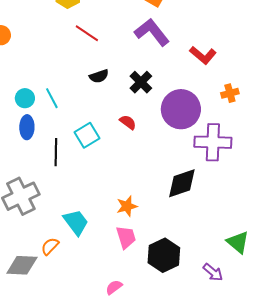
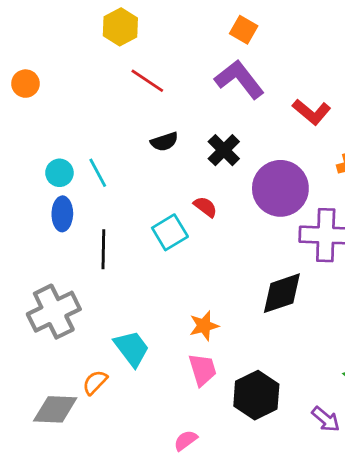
cyan square: (87, 135) -> (170, 232), moved

